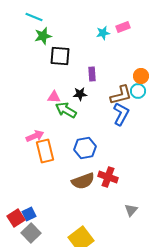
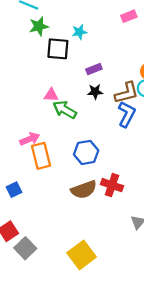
cyan star: (103, 33) -> (79, 32), moved
purple rectangle: (92, 74) -> (94, 69), turned 72
black star: (80, 94) -> (95, 92), moved
blue square: (29, 214) -> (14, 190), moved

